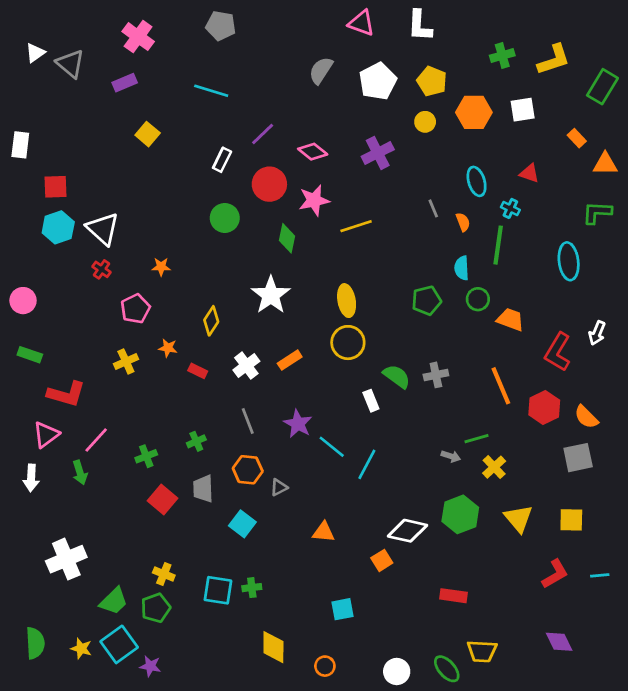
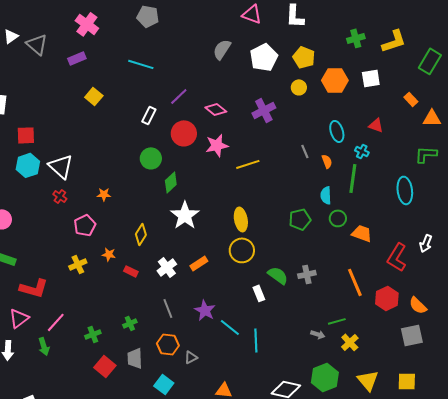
green diamond: (287, 238) -> (171, 182), moved, turned 35
cyan line: (367, 464) -> (256, 340), turned -30

